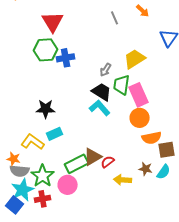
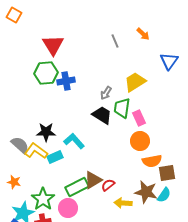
pink rectangle: (139, 95) -> (139, 118), size x0.7
cyan L-shape: (100, 108) -> (74, 141), moved
yellow L-shape: (33, 142) -> (36, 151), moved
brown star: (146, 169) -> (146, 192), size x1.6
gray semicircle: (20, 171) -> (20, 145), moved, turned -144

